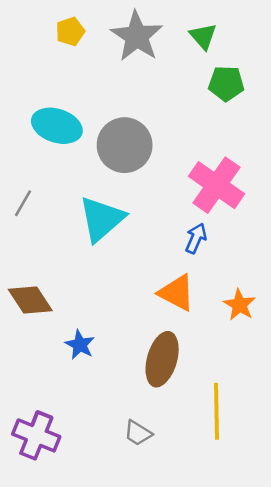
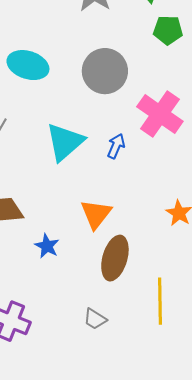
gray circle: (125, 145) -> (105, 71), moved
blue arrow: (196, 238) -> (116, 146), moved
orange triangle: (177, 293) -> (96, 214), moved, turned 40

